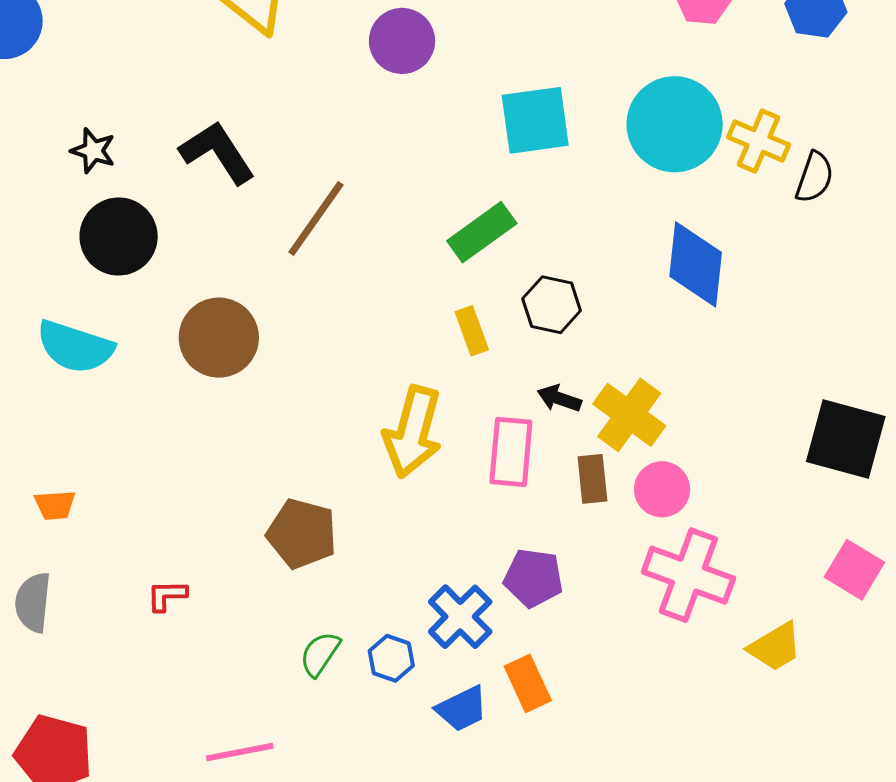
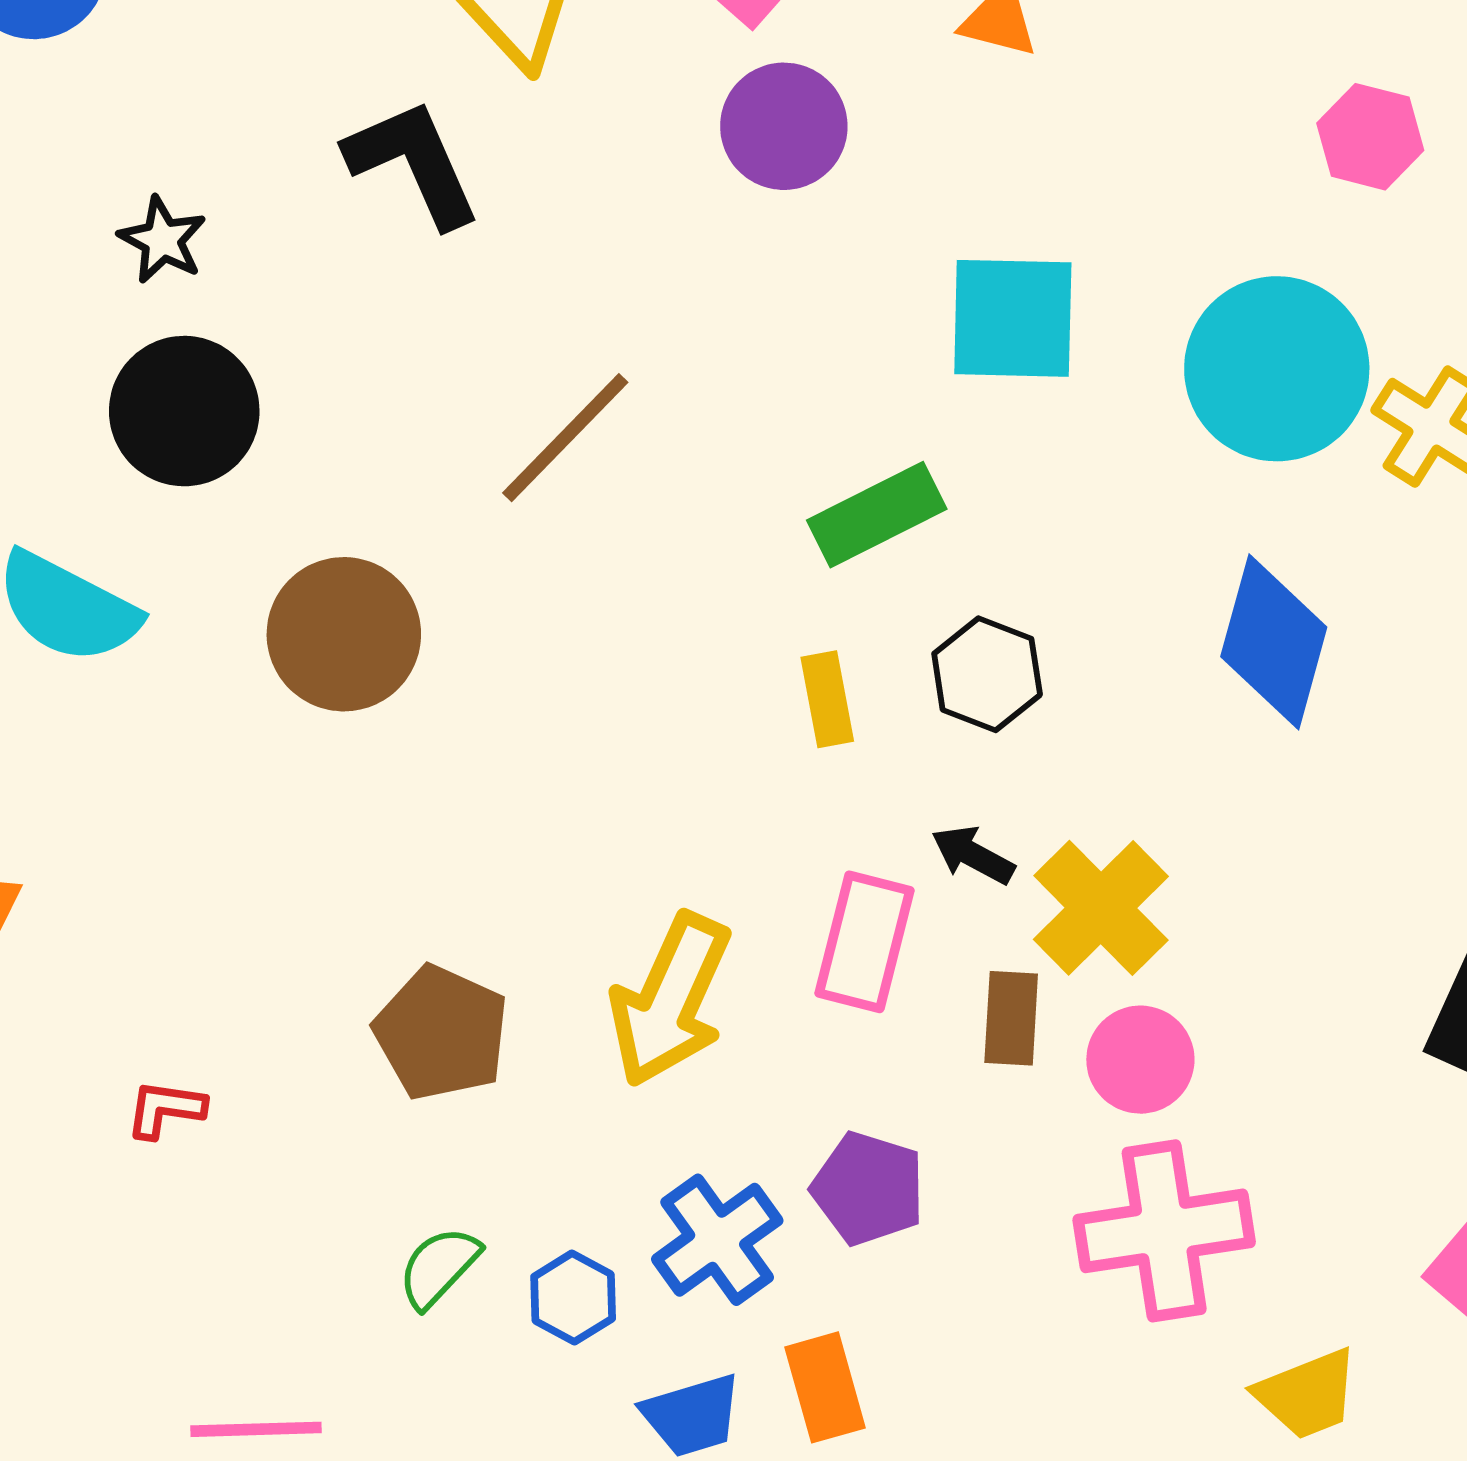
black L-shape: (217, 152) -> (413, 163), moved
yellow arrow: (413, 432) -> (670, 1000), moved
pink cross: (688, 575) -> (1164, 1231), turned -38

